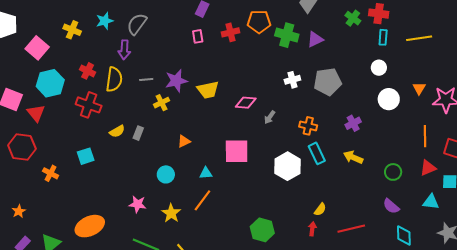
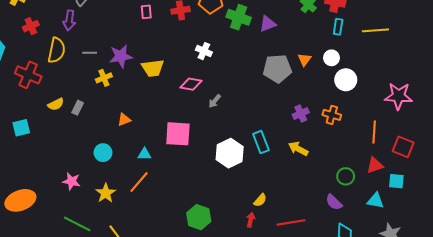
red cross: (88, 71) -> (31, 26), moved, turned 35
white cross: (292, 80) -> (204, 51), moved, turned 35
orange triangle: (419, 88) -> (304, 60), moved
white circle: (389, 99) -> (346, 80), moved
orange cross: (308, 126) -> (332, 115), moved
green circle: (393, 172) -> (346, 176), moved

